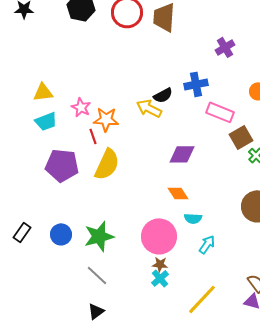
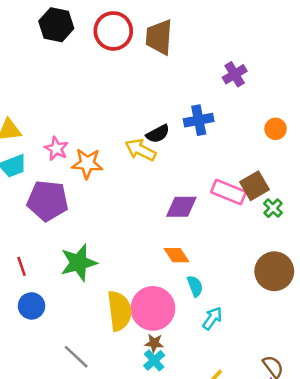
pink rectangle: (220, 112) -> (228, 192), moved
red line: (93, 136) -> (22, 266), moved
yellow semicircle: (107, 164) -> (119, 311), moved, turned -32
purple pentagon: (62, 165) -> (48, 201), moved
cyan semicircle: (193, 218) -> (195, 286), turned -114
green star: (99, 236) -> (79, 263), moved

